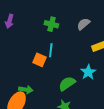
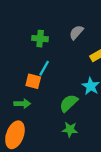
cyan line: (51, 50) -> (44, 68), turned 32
green arrow: (26, 90) -> (22, 104), moved

